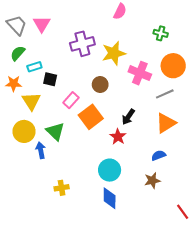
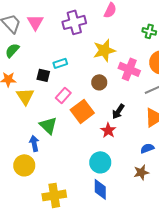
purple cross: (82, 44) -> (74, 22), moved
cyan rectangle: (34, 67) -> (60, 63), moved
brown circle: (100, 84) -> (99, 82), moved
yellow circle: (24, 131) -> (24, 165), moved
yellow cross: (62, 188) -> (54, 195), moved, size x1.6

